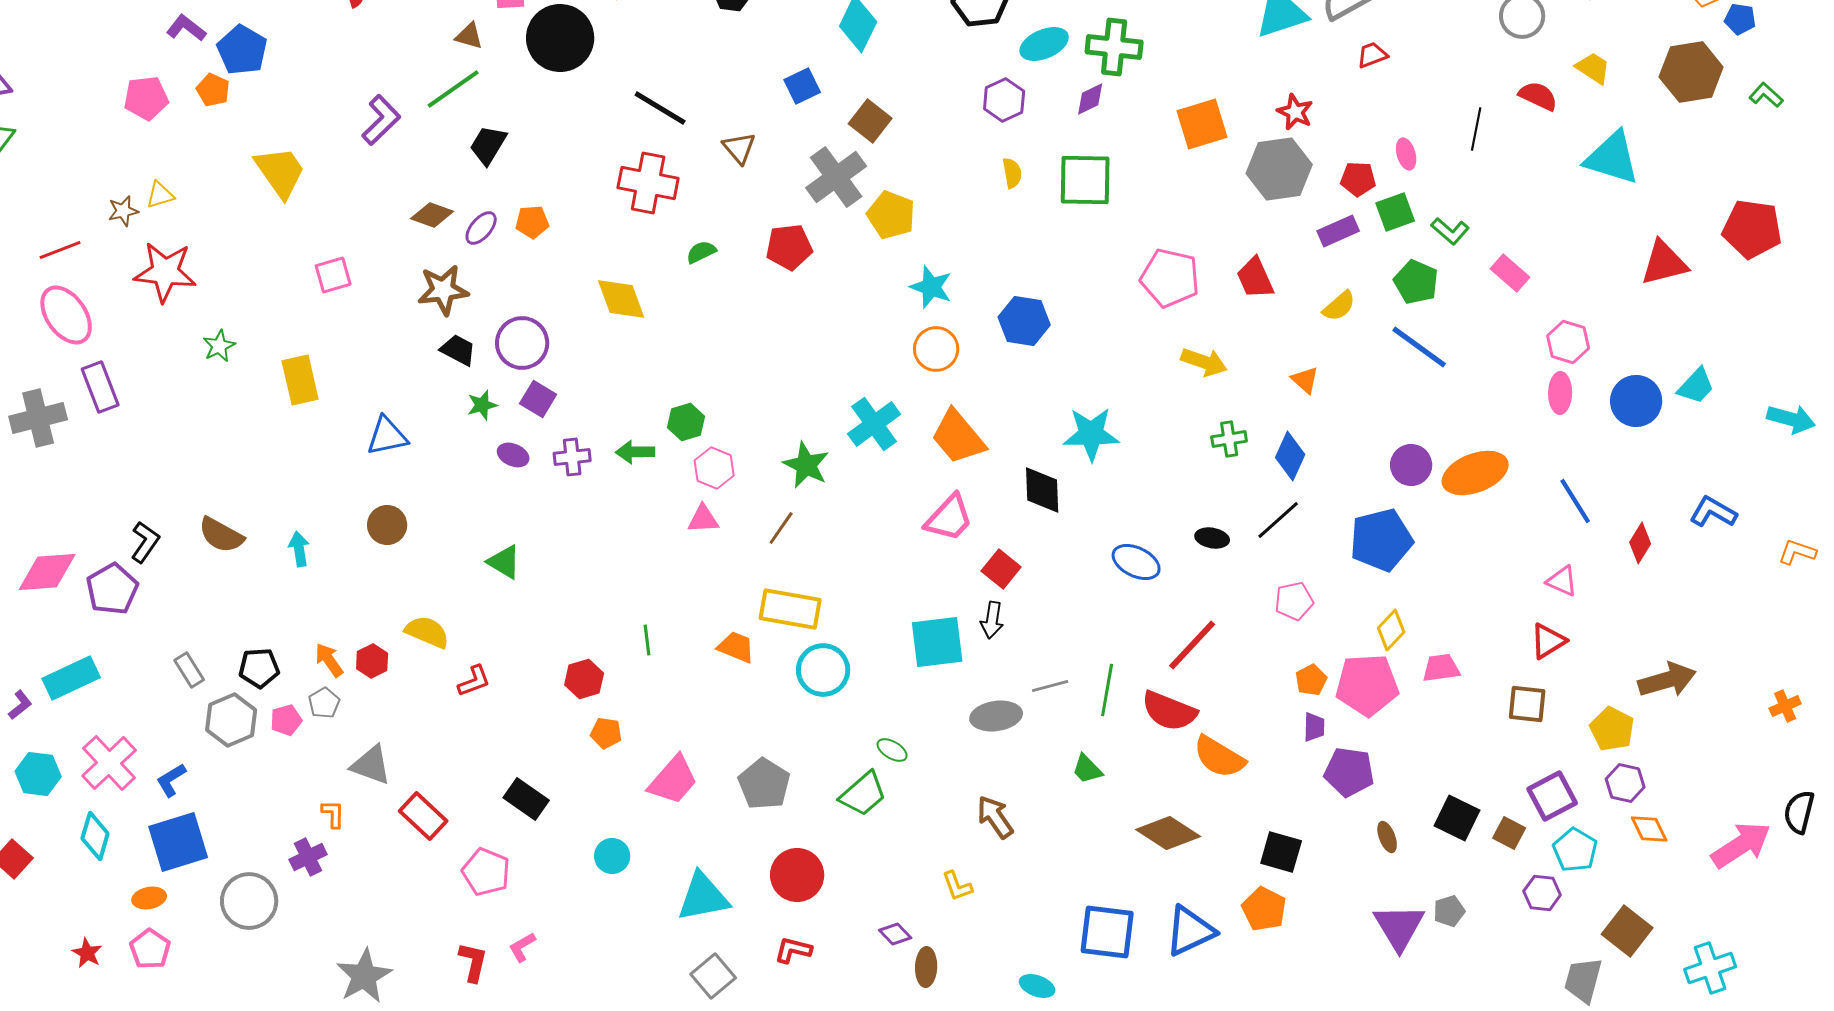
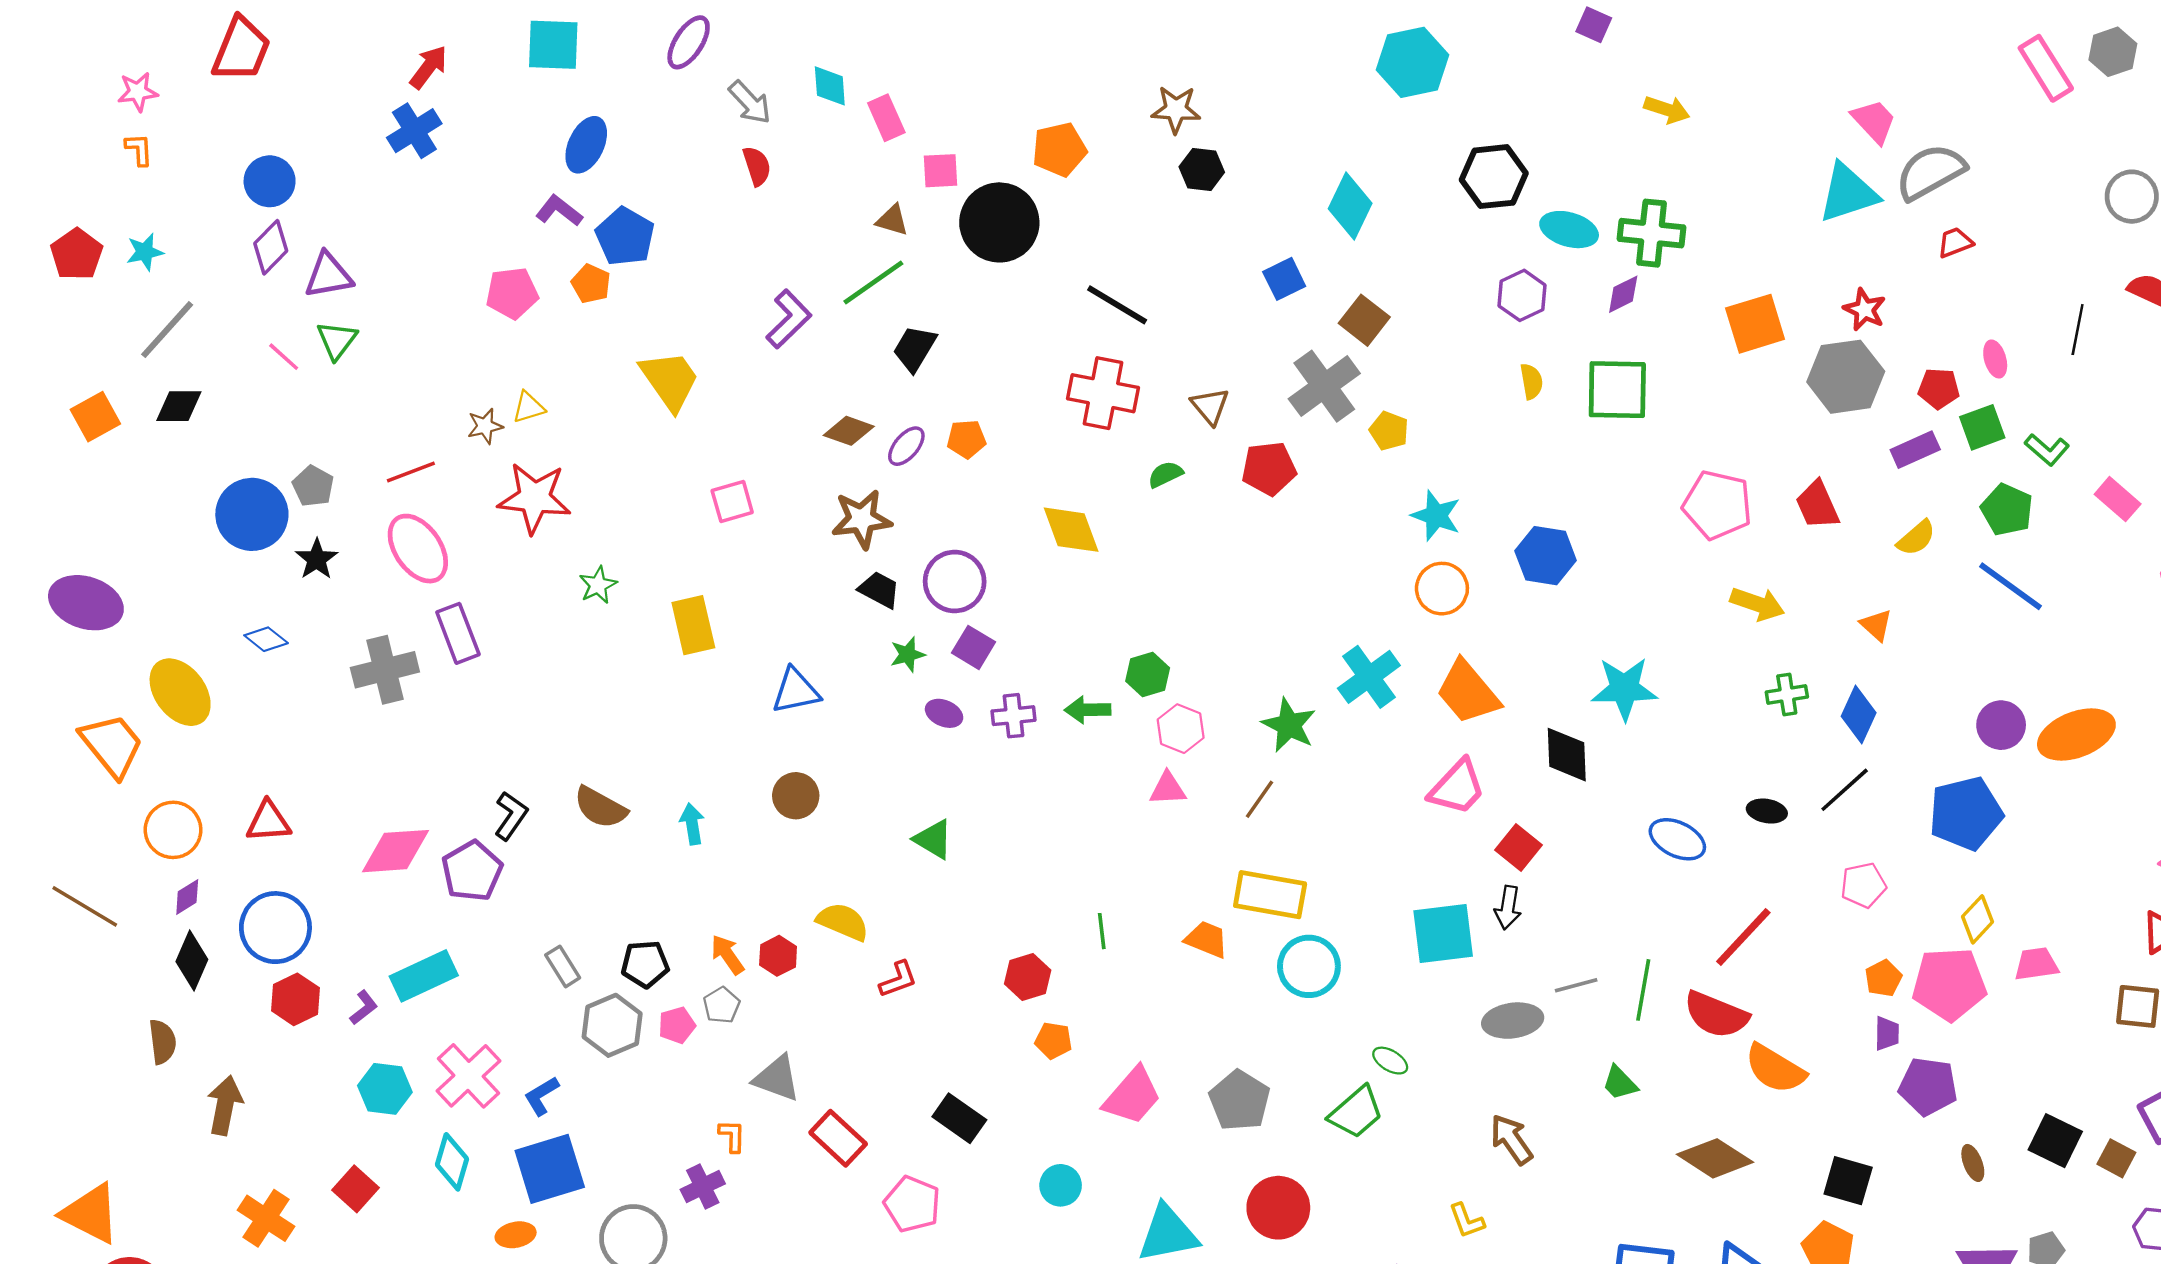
cyan ellipse: (1044, 44) -> (1569, 230), turned 39
brown triangle: (739, 148) -> (1210, 406), moved
yellow pentagon: (891, 215) -> (1389, 431), size x0.7

